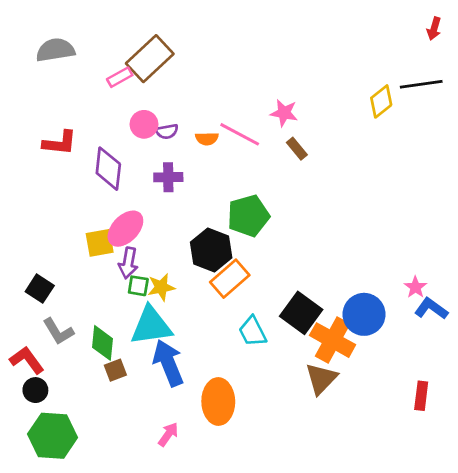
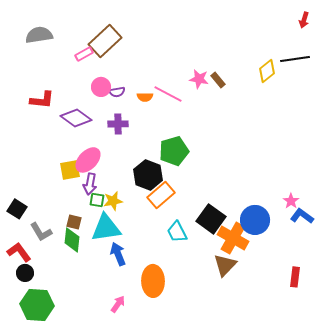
brown rectangle: (297, 149) -> (218, 80), moved
purple diamond: (108, 169) -> (76, 118), turned -60
black square: (40, 289) -> (17, 209), moved
blue arrow: (168, 363) -> (118, 254), size x0.7
brown square: (115, 370) -> (74, 222), moved, turned 35

